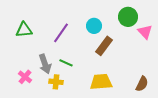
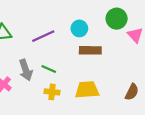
purple line: (61, 33) -> (43, 36), turned 30
brown rectangle: (104, 46) -> (90, 50), turned 54
yellow cross: (56, 82) -> (52, 92), moved

